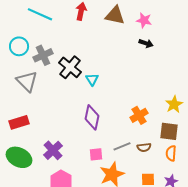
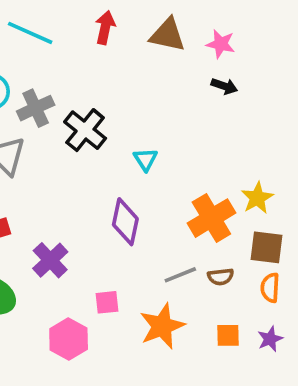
cyan triangle: (92, 79) -> (146, 159), moved
yellow star: (174, 104) -> (257, 198), moved
orange cross: (139, 115) -> (211, 218), size x1.4
purple cross: (53, 150) -> (50, 260), moved
pink square: (96, 154) -> (107, 302), moved

